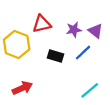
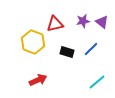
purple star: (74, 30) -> (83, 21), moved
purple triangle: (96, 31) -> (102, 22), moved

